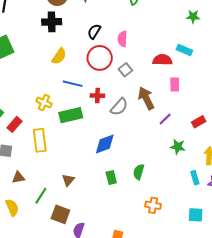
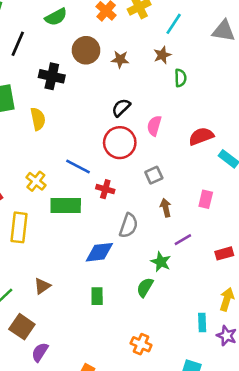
black cross: (52, 22) -> (52, 76), moved
yellow semicircle: (59, 56) -> (38, 119), moved, turned -60
red semicircle: (162, 60) -> (201, 136), moved, turned -36
gray square: (125, 70) -> (154, 175), moved
brown arrow: (146, 98) -> (166, 208), size x0.6
gray semicircle: (119, 107) -> (129, 226), moved, turned -36
green star: (178, 147) -> (161, 262), moved
green semicircle: (139, 172) -> (145, 287), moved

